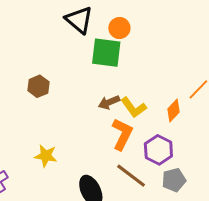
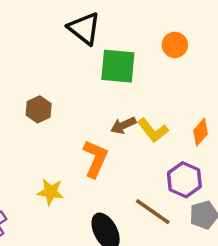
orange circle: (119, 28) -> (175, 45), moved
orange L-shape: (122, 134) -> (95, 159), moved

